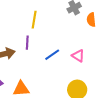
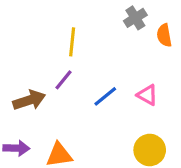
purple line: (27, 43) -> (63, 80), turned 40

